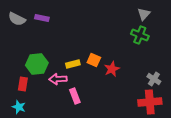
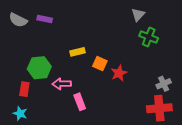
gray triangle: (144, 14) -> (138, 15), moved
yellow rectangle: (73, 64) -> (78, 52), moved
gray cross: (154, 79) -> (164, 84), turned 32

